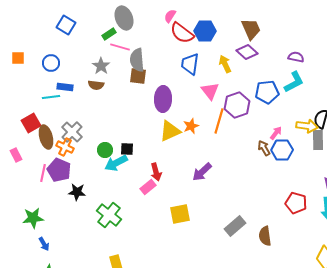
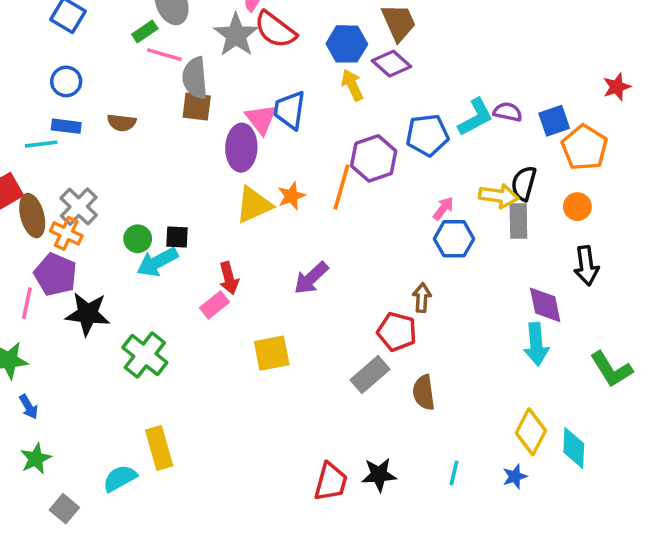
blue hexagon: (205, 31) -> (347, 44), moved
purple semicircle: (296, 57) -> (508, 112), moved
blue circle: (51, 63) -> (66, 81), moved
blue trapezoid: (190, 64) -> (290, 110), moved
gray star: (101, 66) -> (236, 35), moved, size x1.4
pink triangle: (210, 91) -> (261, 119), moved
brown arrow: (264, 148) -> (422, 298), moved, turned 35
pink line: (43, 173) -> (27, 303), moved
black star: (77, 192) -> (88, 314), size x1.4
red pentagon: (296, 203) -> (397, 332), moved

